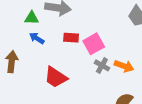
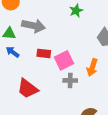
gray cross: (102, 65) -> (70, 80), turned -32
orange arrow: (124, 66) -> (92, 67), moved, turned 84

